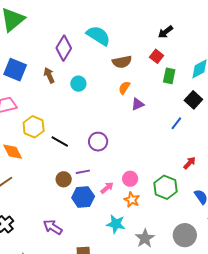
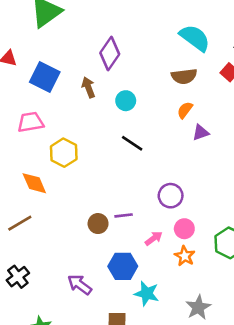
cyan semicircle: (98, 36) -> (195, 38), moved
black line: (60, 141) -> (132, 143), moved
purple circle: (98, 142) -> (171, 196), moved
blue hexagon: (83, 197) -> (123, 266), moved
cyan star: (116, 224) -> (147, 294), moved

